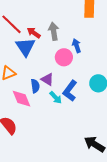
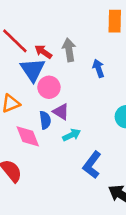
pink circle: (64, 57) -> (49, 87), moved
blue L-shape: (70, 91) -> (92, 165), moved
cyan arrow: (56, 98) -> (72, 135), turned -72

